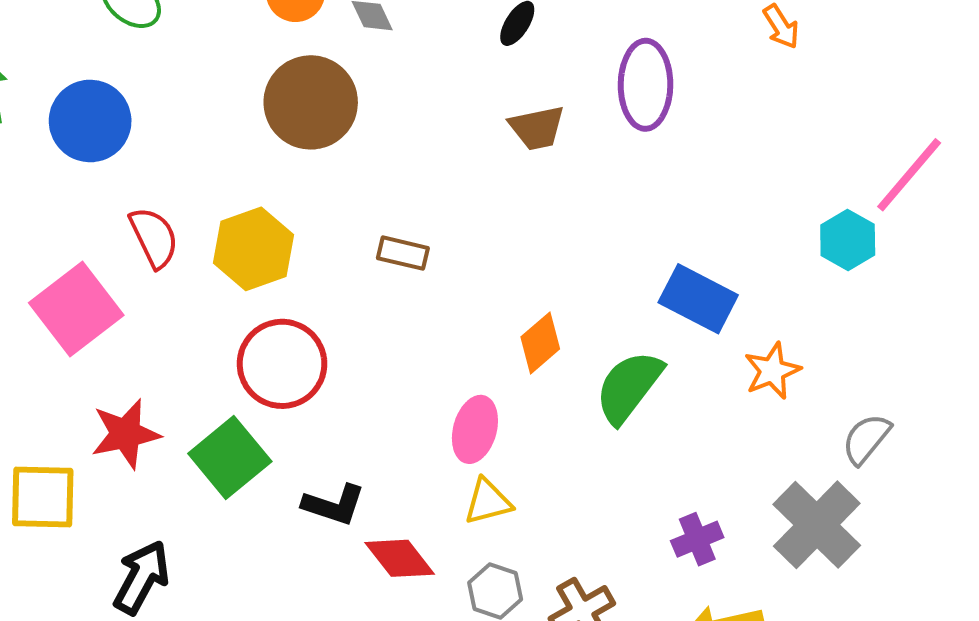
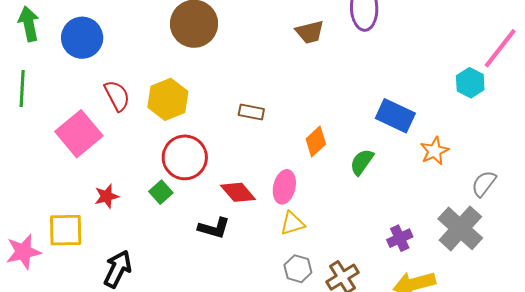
brown rectangle: (403, 253) -> (251, 112), moved
green semicircle: (629, 387) -> (362, 162), size x0.7
red star: (126, 434) -> (107, 196), size x0.7
green square: (230, 457) -> (161, 192), moved, size x0.6
red diamond: (400, 558) -> (238, 192), moved

